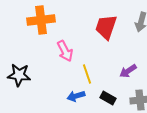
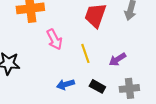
yellow line: (87, 74) -> (85, 53), moved

